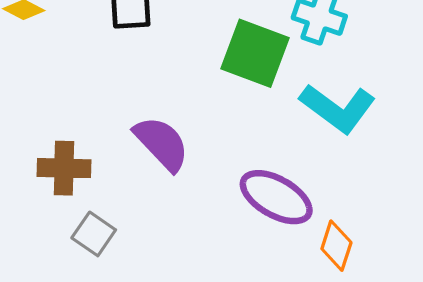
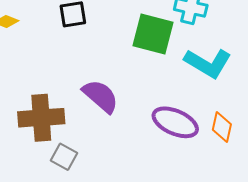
brown cross: (64, 168) -> (41, 118), size x1.4
orange diamond: (336, 246) -> (222, 127), moved

